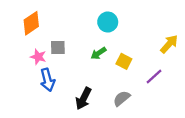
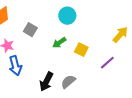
gray square: (58, 47) -> (30, 30), moved, turned 32
gray semicircle: (122, 98) -> (68, 82), moved

